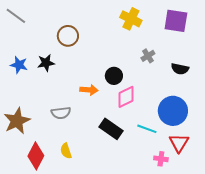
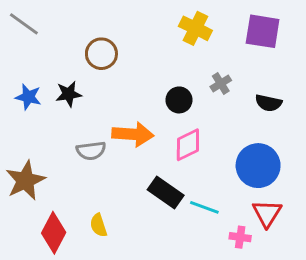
black circle: (114, 76) -> (179, 100), moved
orange arrow: (89, 90) -> (133, 134), size x1.5
gray semicircle: (61, 113) -> (91, 151), moved
cyan line: (147, 129) -> (204, 207), moved

